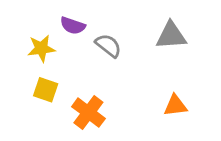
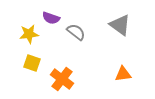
gray triangle: (171, 36) -> (120, 25), turned 40

